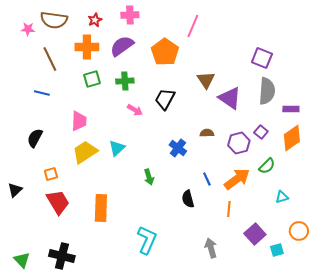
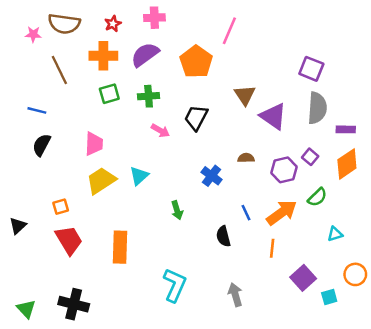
blue line: (42, 93) -> (37, 110), moved
black semicircle: (35, 138) -> (42, 145), moved
gray arrow: (211, 248) -> (235, 295), moved

